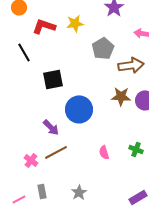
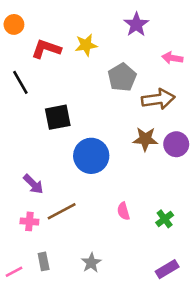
purple arrow: (51, 127) -> (33, 184), moved
green cross: (136, 149) -> (165, 219), moved, turned 32
pink cross: (31, 160) -> (29, 221), turned -32

